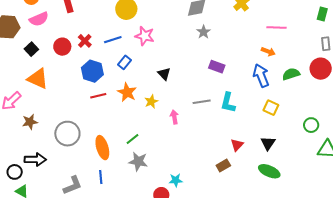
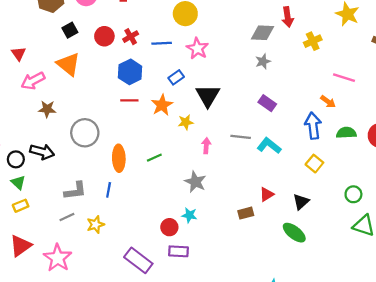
blue rectangle: (125, 62) -> (176, 77), moved
black triangle: (164, 74) -> (208, 96), size x1.6
cyan L-shape: (228, 103) -> (269, 146), turned 100
gray star: (138, 161) -> (195, 182), moved

